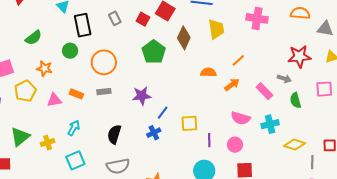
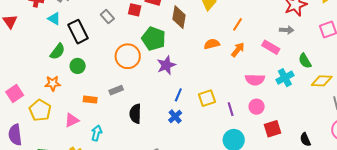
green semicircle: (33, 38) -> (57, 51), moved
green circle: (70, 51) -> (78, 66), moved
orange circle: (104, 62) -> (128, 56), moved
purple star: (142, 96) -> (166, 65), moved
pink triangle: (54, 100) -> (72, 120), moved
green semicircle: (295, 100) -> (305, 61), moved
black semicircle: (114, 134) -> (135, 114), moved
yellow diamond: (294, 145) -> (322, 81), moved

